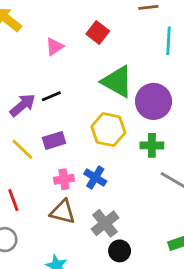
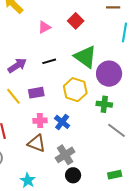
black line: (51, 96) -> (49, 61), moved

